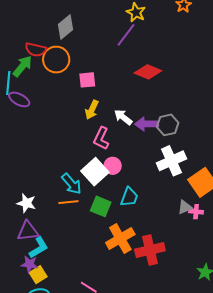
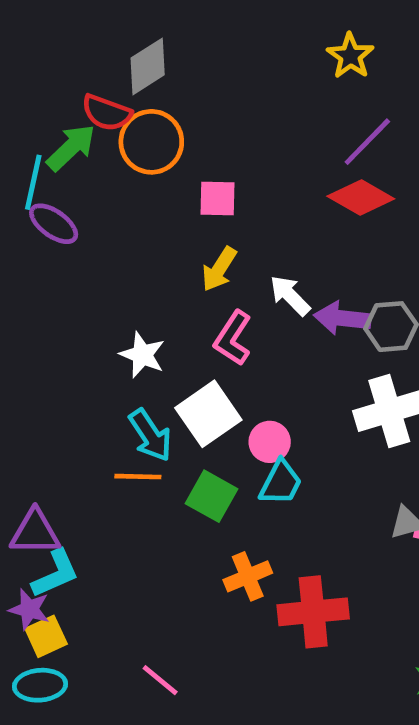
gray diamond: (66, 27) -> (148, 66), moved
purple line: (126, 35) -> (367, 142), moved
pink circle: (113, 166) -> (270, 442), moved
white star: (26, 203) -> (142, 355), moved
orange cross: (120, 238) -> (248, 576), size x0.7

